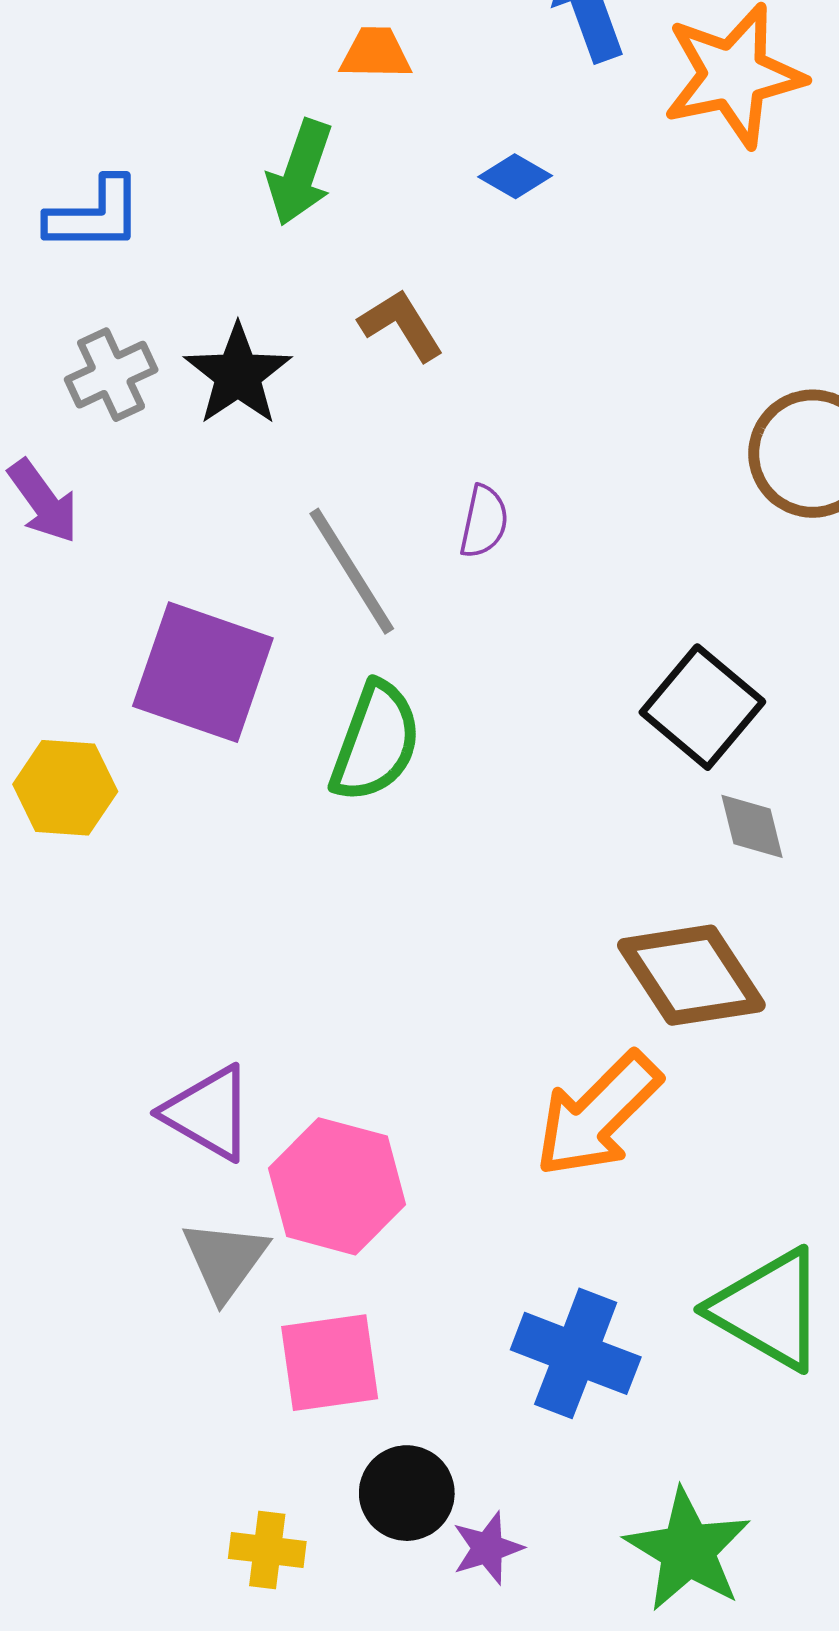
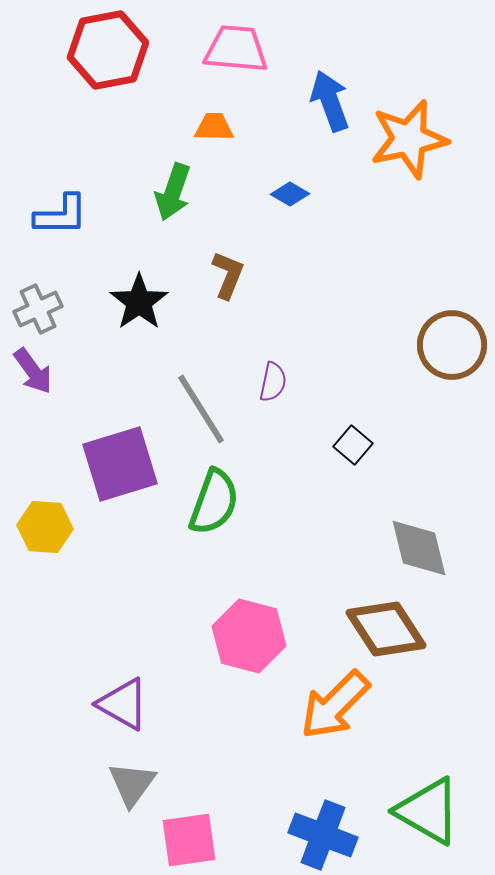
brown L-shape: (401, 325) -> (228, 275), turned 54
gray cross: (111, 375) -> (38, 309), moved
purple square: (203, 672) -> (120, 464), turned -36
black square: (702, 707) -> (353, 445), moved, size x0.6
gray diamond: (752, 826) -> (419, 548), size x1.6
pink hexagon: (337, 1186) -> (249, 636), moved

